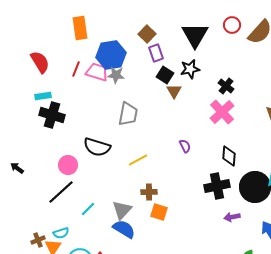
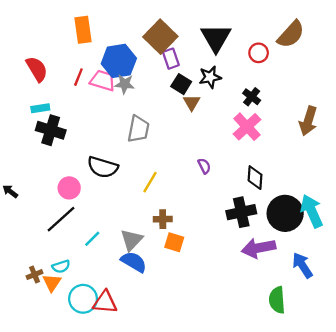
red circle: (232, 25) -> (259, 53), moved
brown square: (147, 34) -> (160, 37), size x1.6
yellow line: (138, 160) -> (150, 182), turned -30
purple arrow: (232, 217) -> (259, 248), size x1.8

